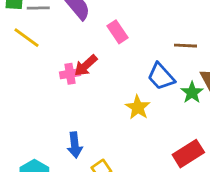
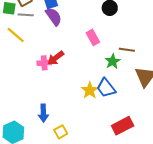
pink rectangle: (118, 32) -> (93, 37), moved
blue trapezoid: (161, 76) -> (106, 88), moved
green star: (192, 93) -> (113, 61), moved

